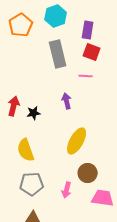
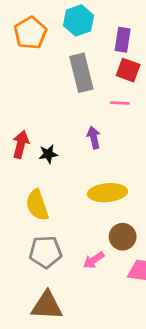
yellow ellipse: (77, 141) -> (107, 193), turned 56
pink arrow: (67, 190) -> (94, 260), turned 42

